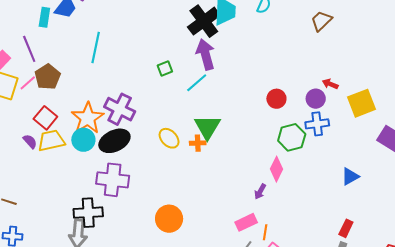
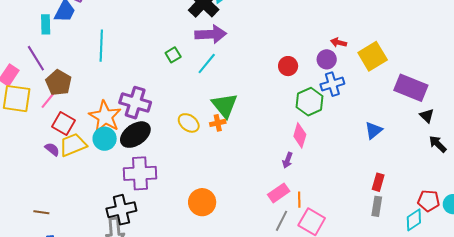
purple arrow: (206, 54) -> (211, 34), turned 112
pink line: (28, 83) -> (48, 100), moved

